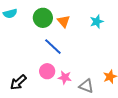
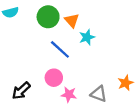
cyan star: (97, 22) -> (87, 37), moved
pink star: (65, 77) -> (69, 95), moved

